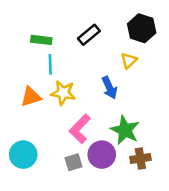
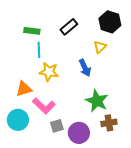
orange triangle: (31, 97) -> (24, 89), moved
pink L-shape: (80, 129) -> (44, 106), moved, turned -90
purple circle: (102, 155) -> (79, 133), moved

